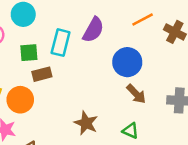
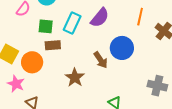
orange line: (143, 20) -> (140, 17), turned -60
brown arrow: (136, 94) -> (101, 60), moved
brown star: (86, 123) -> (75, 78), moved

